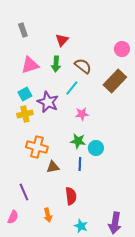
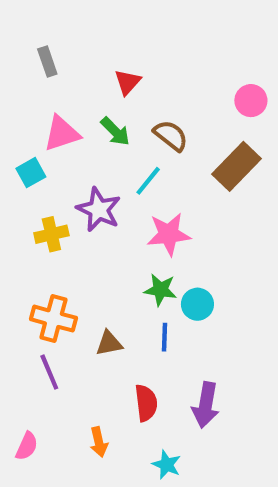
green arrow: (56, 64) -> (115, 131), turned -49
cyan square: (25, 94) -> (31, 173), moved
pink star: (82, 114) -> (169, 234), size x1.5
orange cross: (37, 147) -> (53, 319), moved
purple line: (24, 192) -> (49, 372), moved
purple arrow: (115, 223) -> (206, 405), moved

